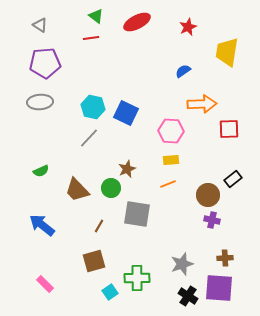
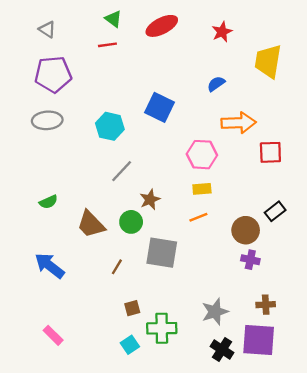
blue square: (126, 113) -> (159, 107), moved
gray line: (89, 138) -> (122, 171), moved
brown square: (94, 261) -> (132, 308), moved, size x0.6

